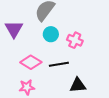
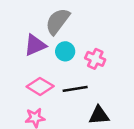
purple triangle: (14, 29) -> (35, 45), moved, turned 36

